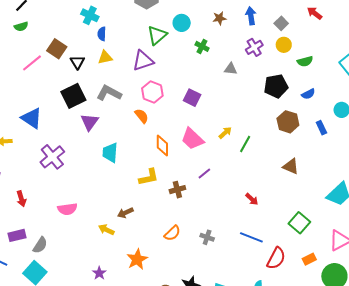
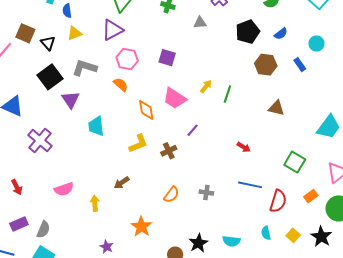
yellow arrow: (106, 230) -> (95, 203), moved, turned 70

